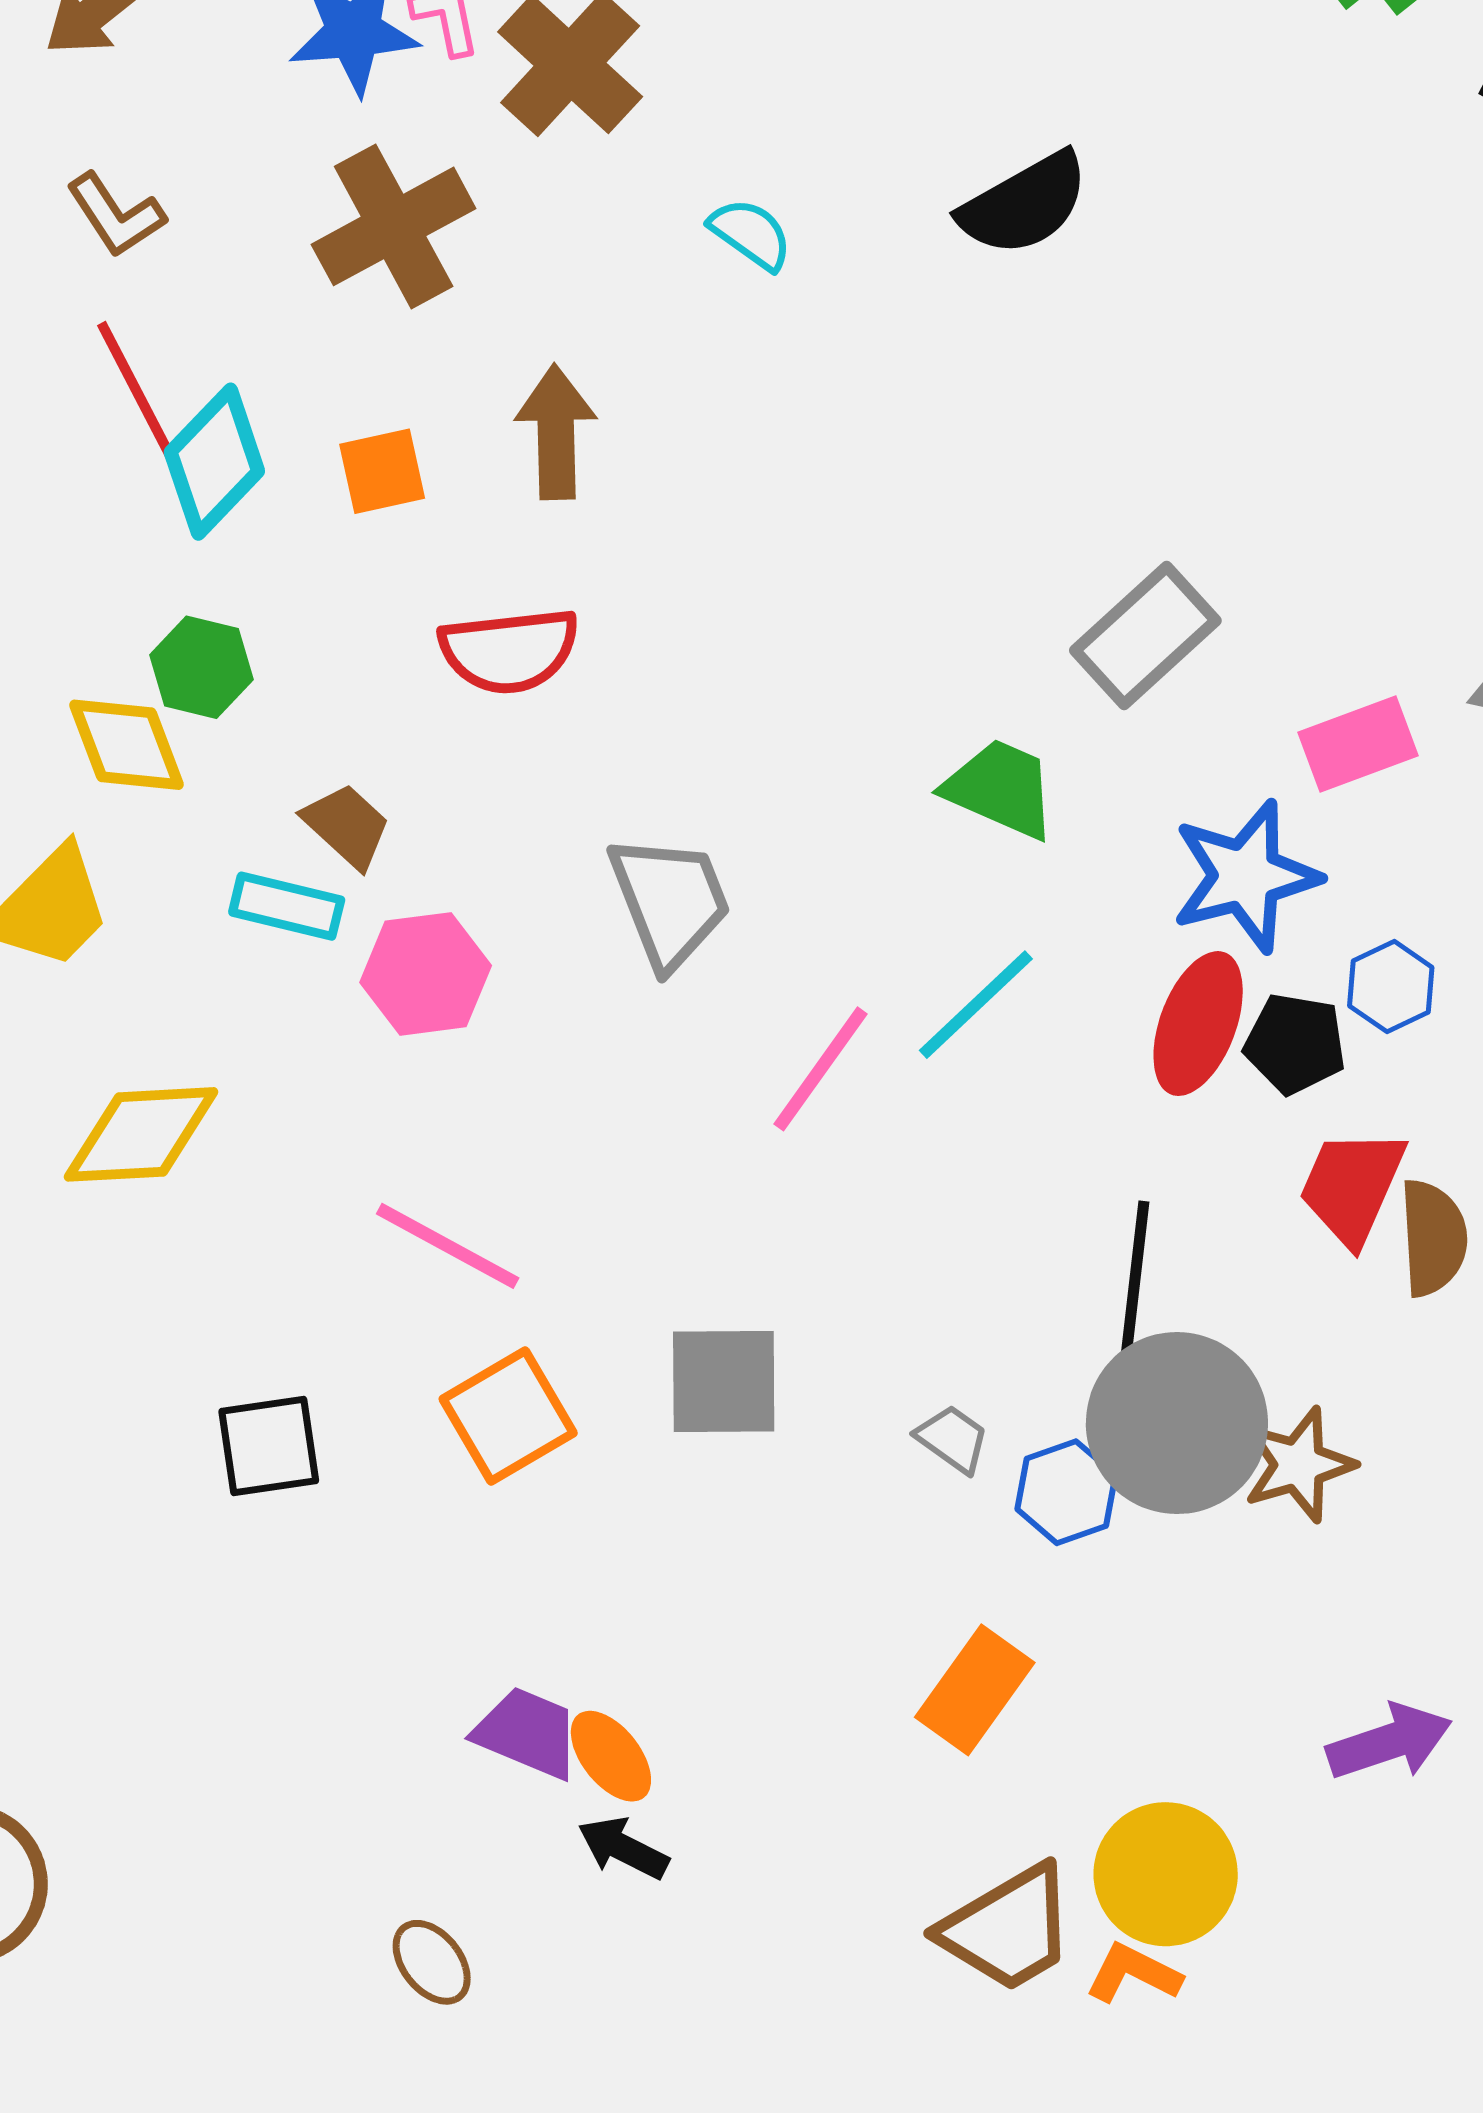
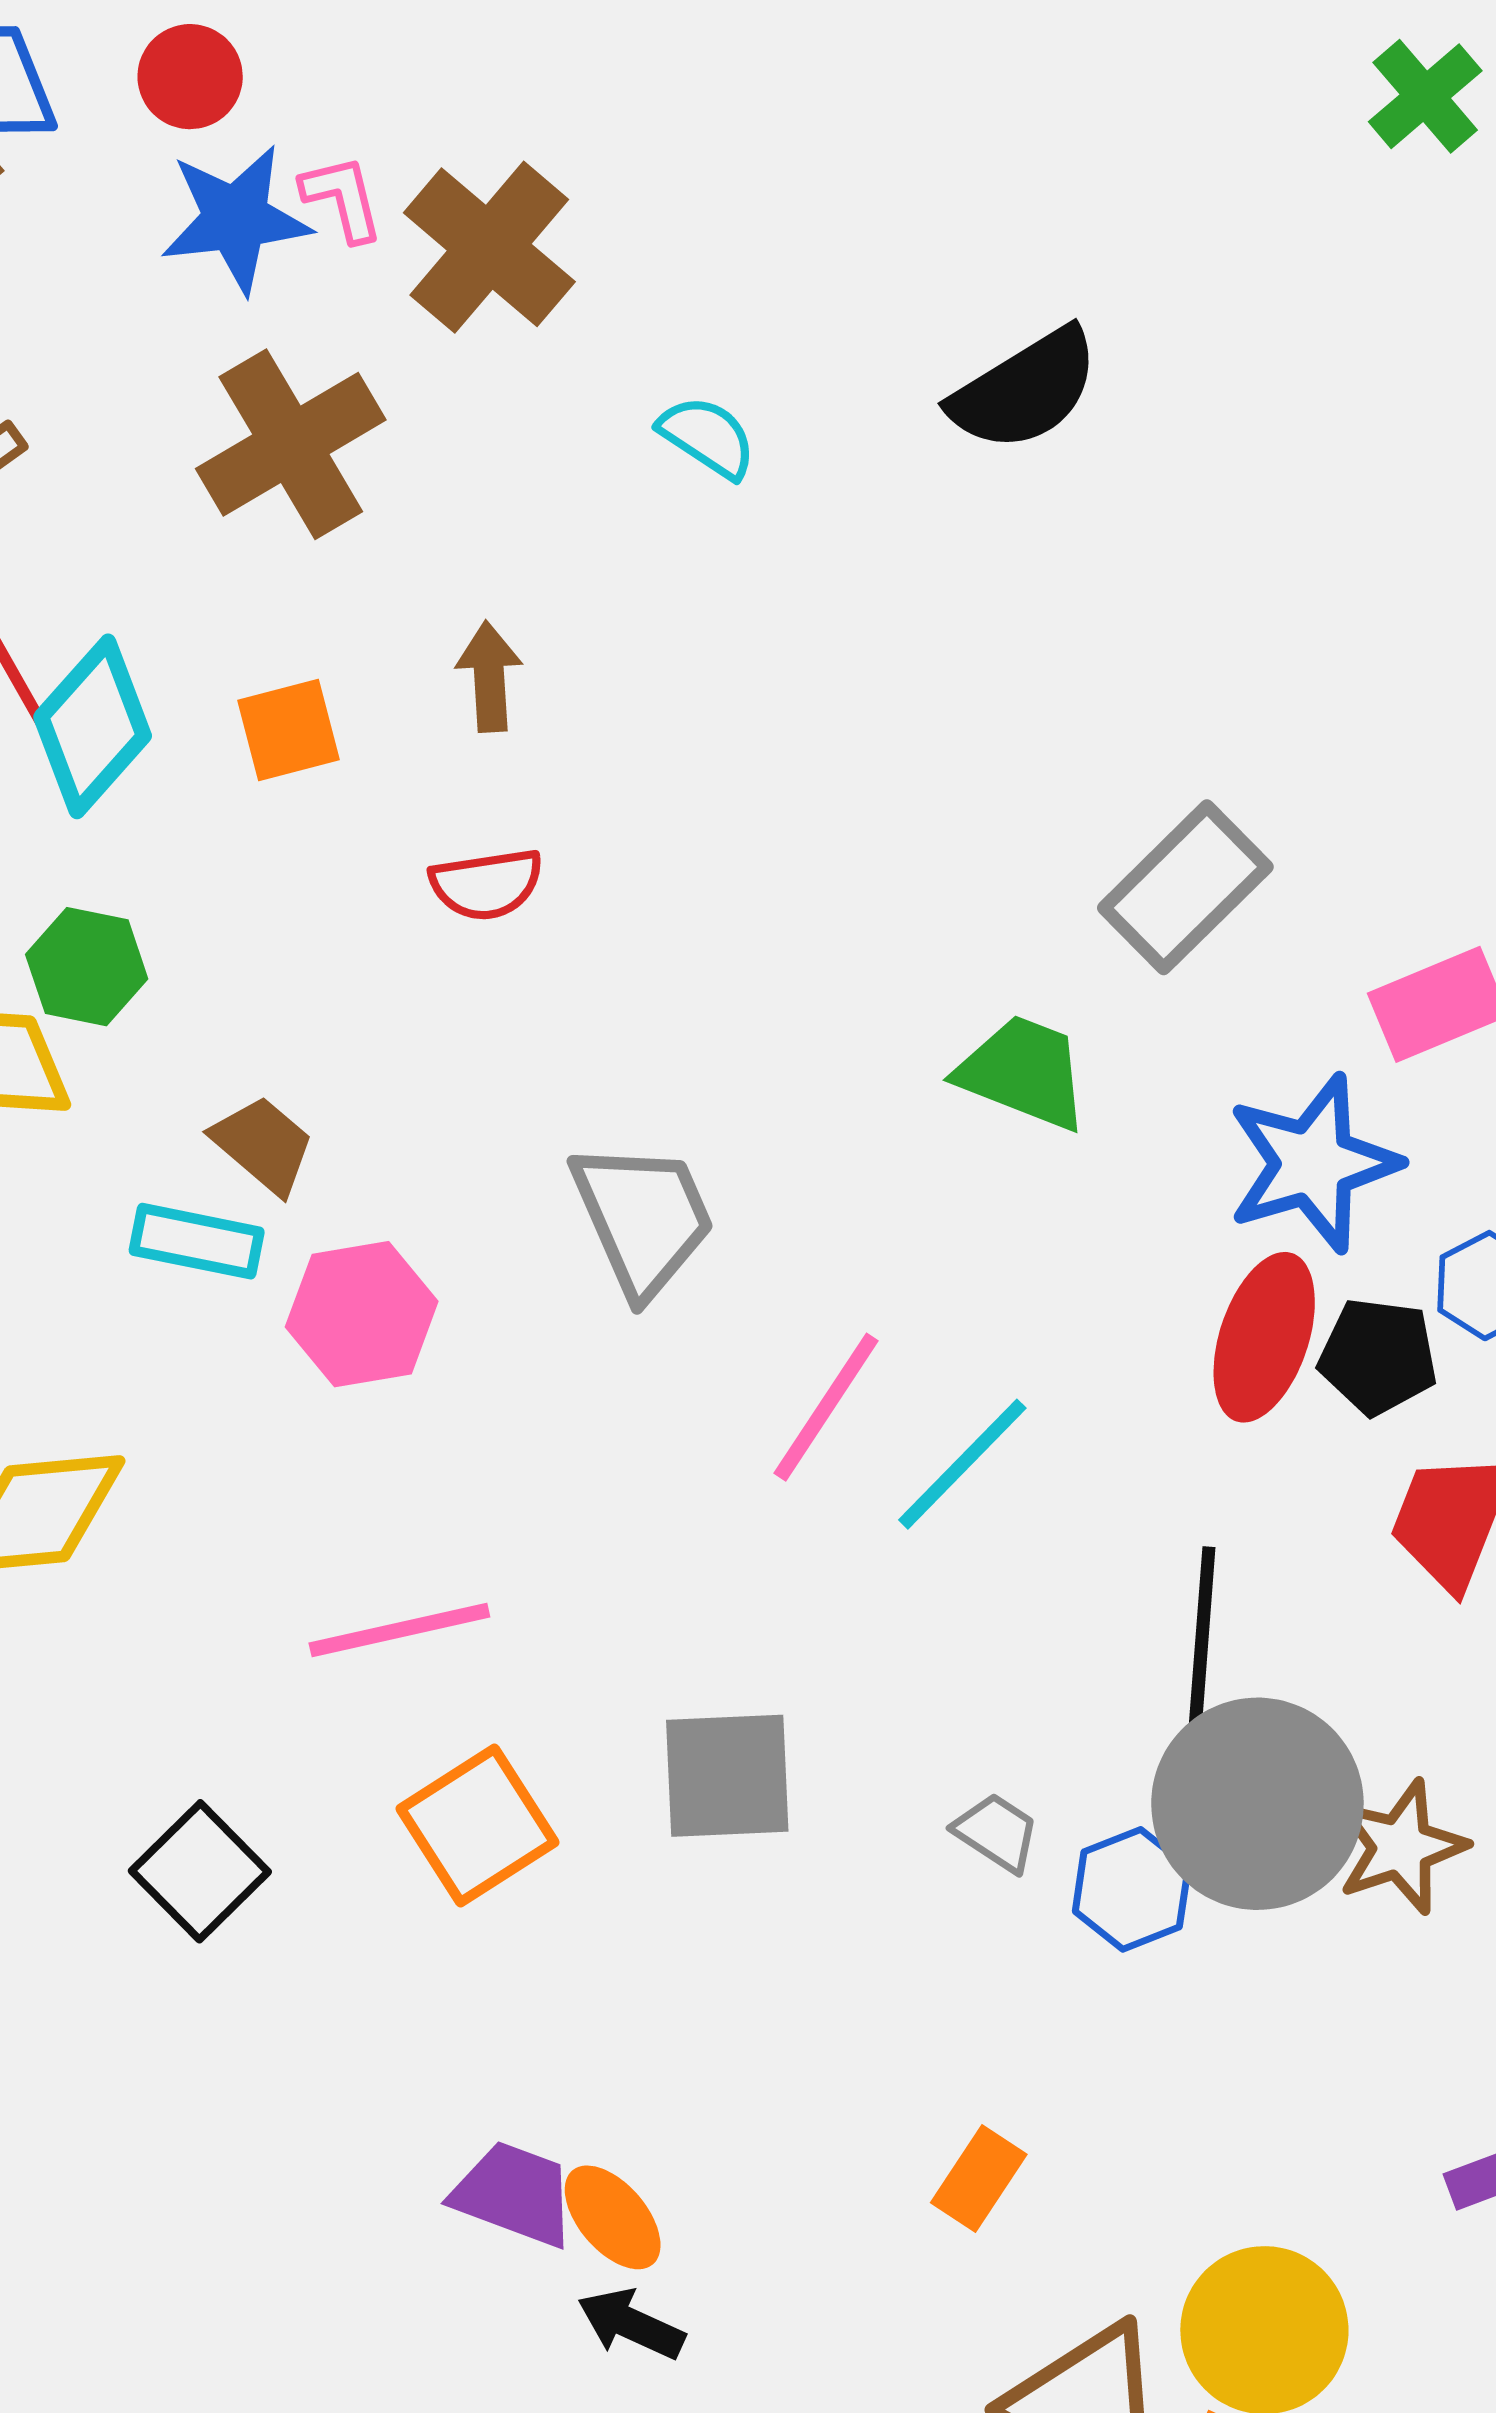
brown arrow: (556, 432) -> (489, 677), size x0.7
red semicircle: (509, 651) -> (487, 884), moved, size x0.7
cyan line: (976, 1005) -> (962, 1464), moved
pink line: (448, 1246) -> (399, 1630), turned -39
black square: (269, 1446) -> (200, 1871), turned -34
orange rectangle: (975, 1690) -> (979, 2179), moved, size x0.7

